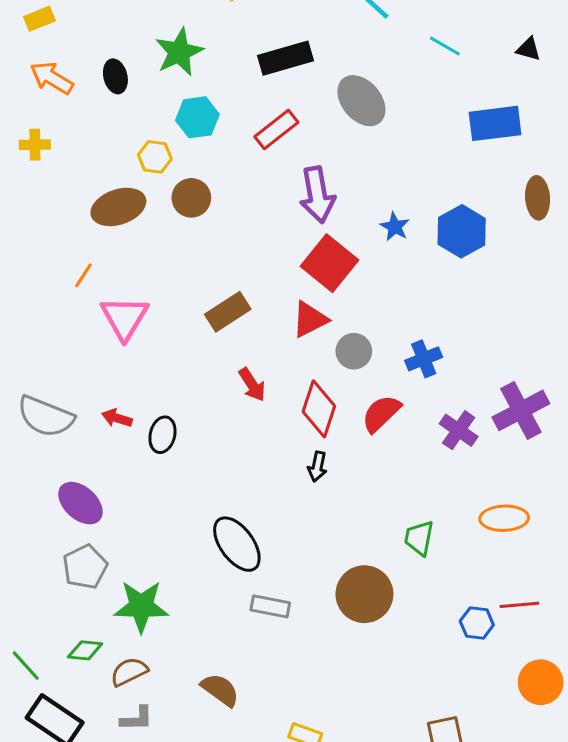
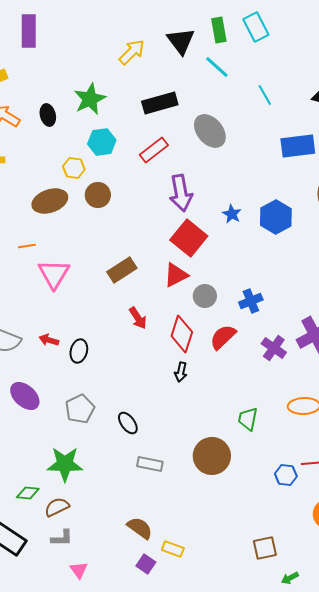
cyan line: (445, 46) -> (265, 95), turned 30
orange line: (84, 275) -> (27, 246), turned 48
black ellipse: (237, 544) -> (128, 423), size x0.6
gray pentagon: (85, 567) -> (80, 409), moved
brown semicircle: (220, 690) -> (140, 528), moved

